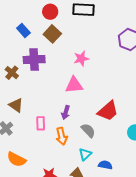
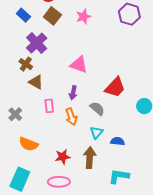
pink star: (81, 59) -> (83, 17), moved
purple cross: (34, 60) -> (37, 43), turned -35
brown cross: (12, 73) -> (26, 64), moved
pink triangle: (74, 85) -> (79, 65), turned 30
brown triangle: (16, 105) -> (36, 82), moved

